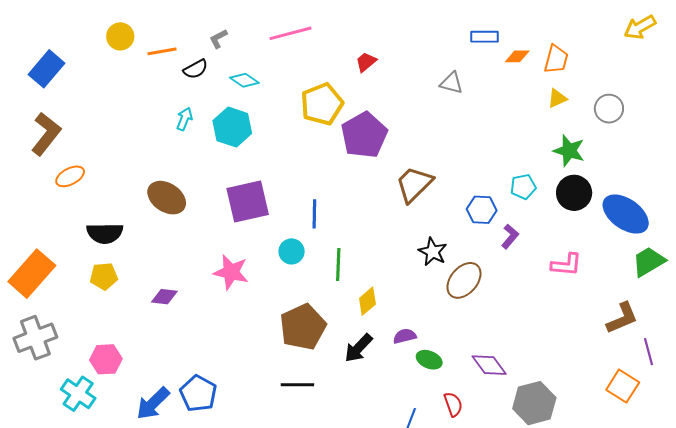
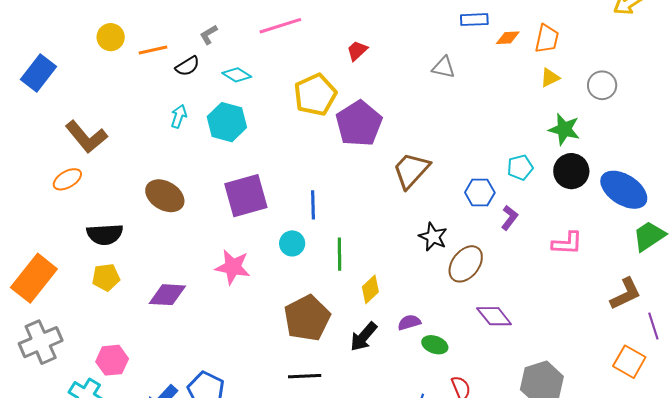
brown L-shape: (46, 134) -> (86, 137), moved, turned 105
purple diamond: (164, 297) -> (167, 295), size x1.4
purple diamond: (489, 365) -> (494, 316), moved

